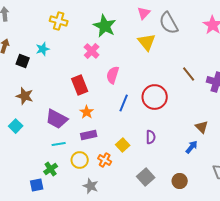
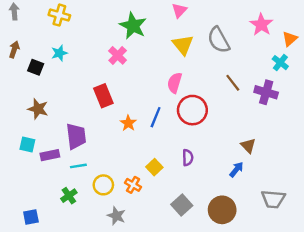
yellow cross: (59, 21) -> (59, 15), moved
gray semicircle: (169, 23) -> (219, 40), moved
pink semicircle: (113, 75) -> (175, 83), moved
orange star: (87, 112) -> (128, 123), moved
purple trapezoid: (57, 119) -> (76, 136), turned -125
cyan square: (16, 126) -> (27, 145), turned -32
purple rectangle: (89, 135) -> (50, 155), moved
brown circle: (180, 181) -> (222, 210), size x1.5
blue square: (37, 185) -> (31, 217), moved

